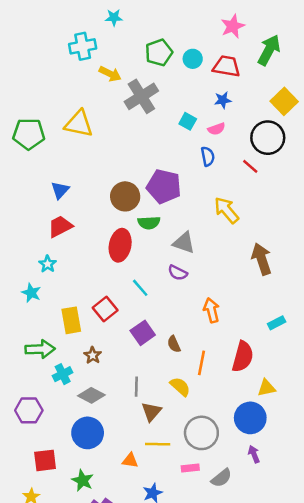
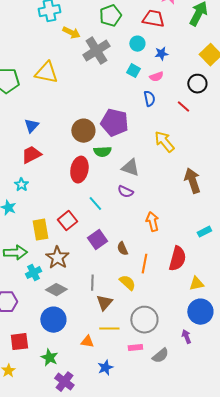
cyan circle: (193, 59) -> (137, 44), moved
red trapezoid: (226, 66) -> (153, 19), moved
black circle: (268, 138) -> (197, 84), size x0.7
brown star: (93, 355) -> (57, 258), size x1.6
blue circle: (250, 418) -> (200, 312), moved

